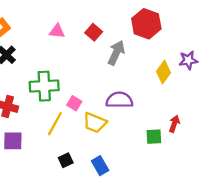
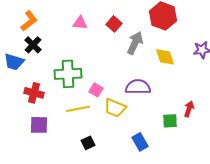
yellow diamond: (164, 72) -> (165, 57), moved, turned -55
yellow line: (55, 124) -> (78, 109), turned 50
blue rectangle: (100, 166) -> (140, 142), moved

